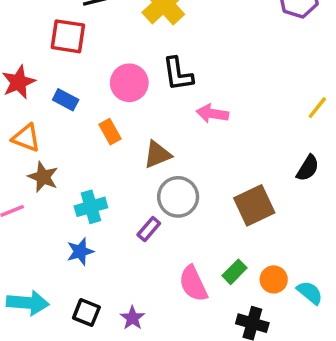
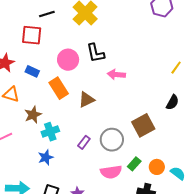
orange rectangle: (110, 132) -> (59, 88), size x1.5
brown star: (43, 177) -> (33, 115), moved, turned 30
gray circle: (178, 197) -> (112, 140), moved
pink semicircle: (193, 284) -> (111, 172), turned -70

